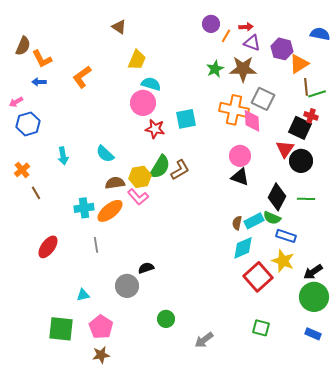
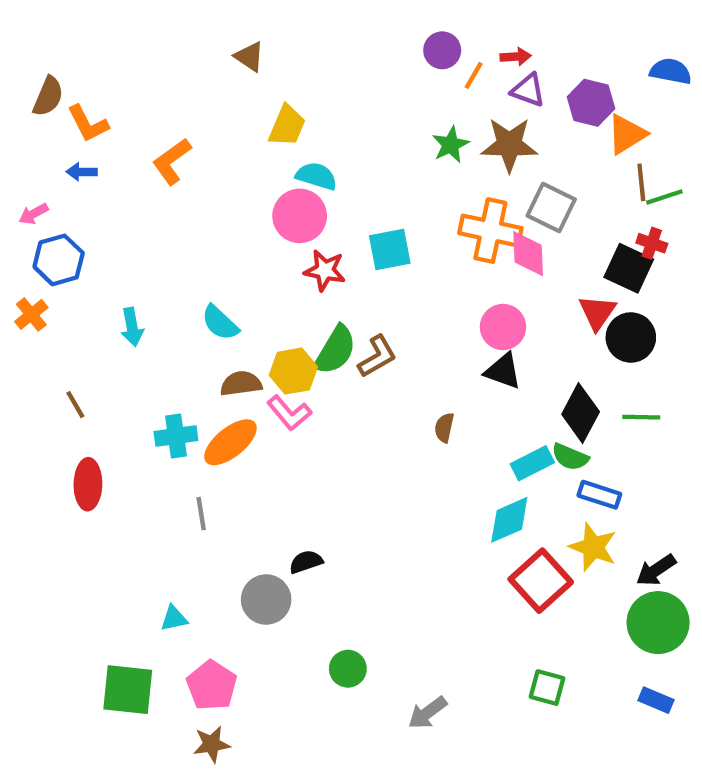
orange cross: (22, 170) -> (31, 314), moved
brown semicircle: (237, 223) -> (444, 428), moved
red ellipse: (48, 247) -> (88, 484), moved, turned -35

